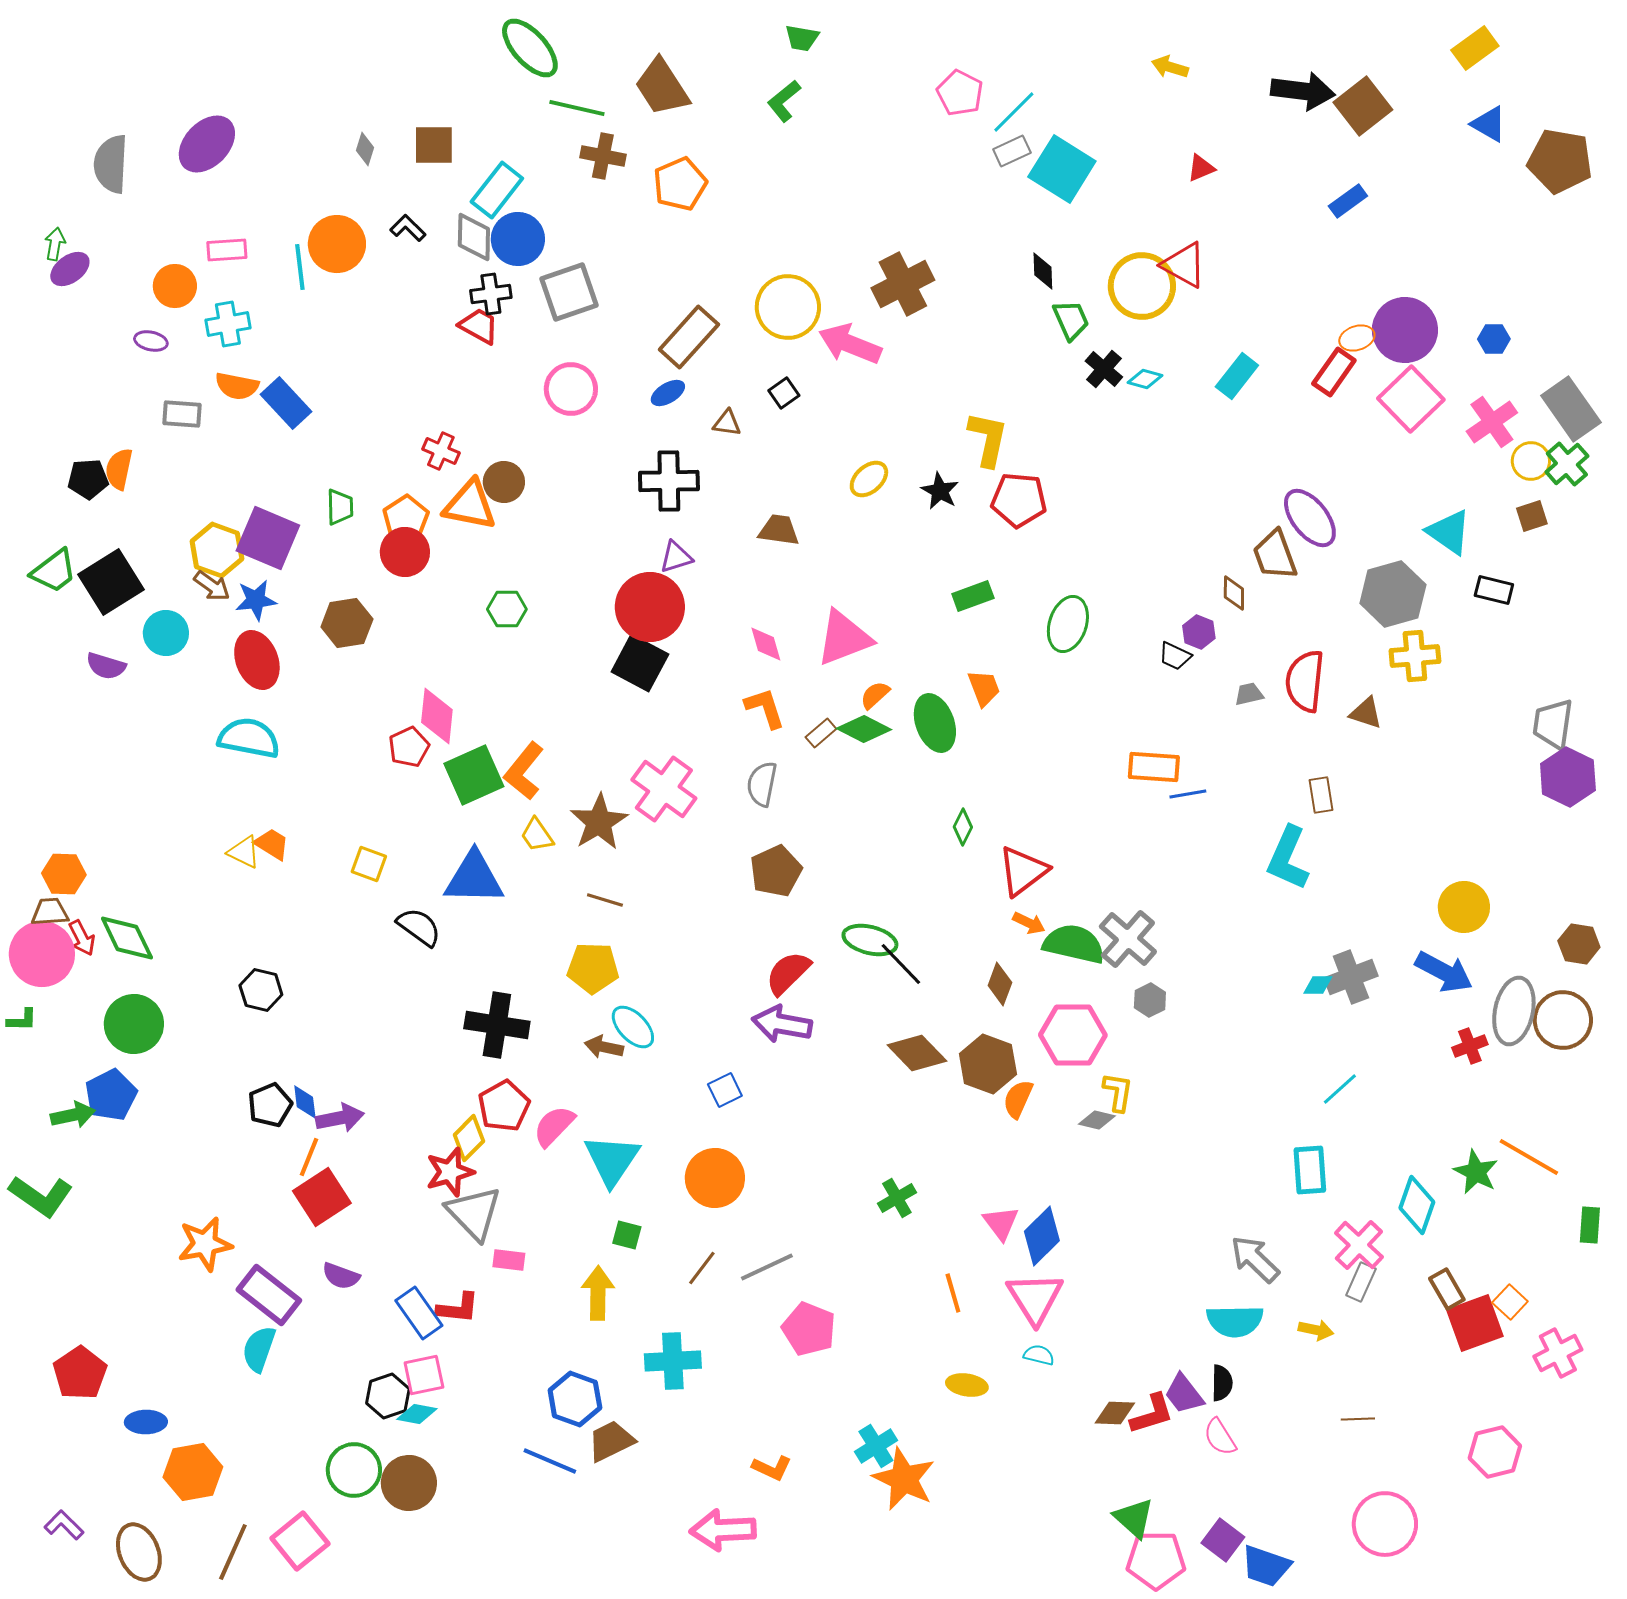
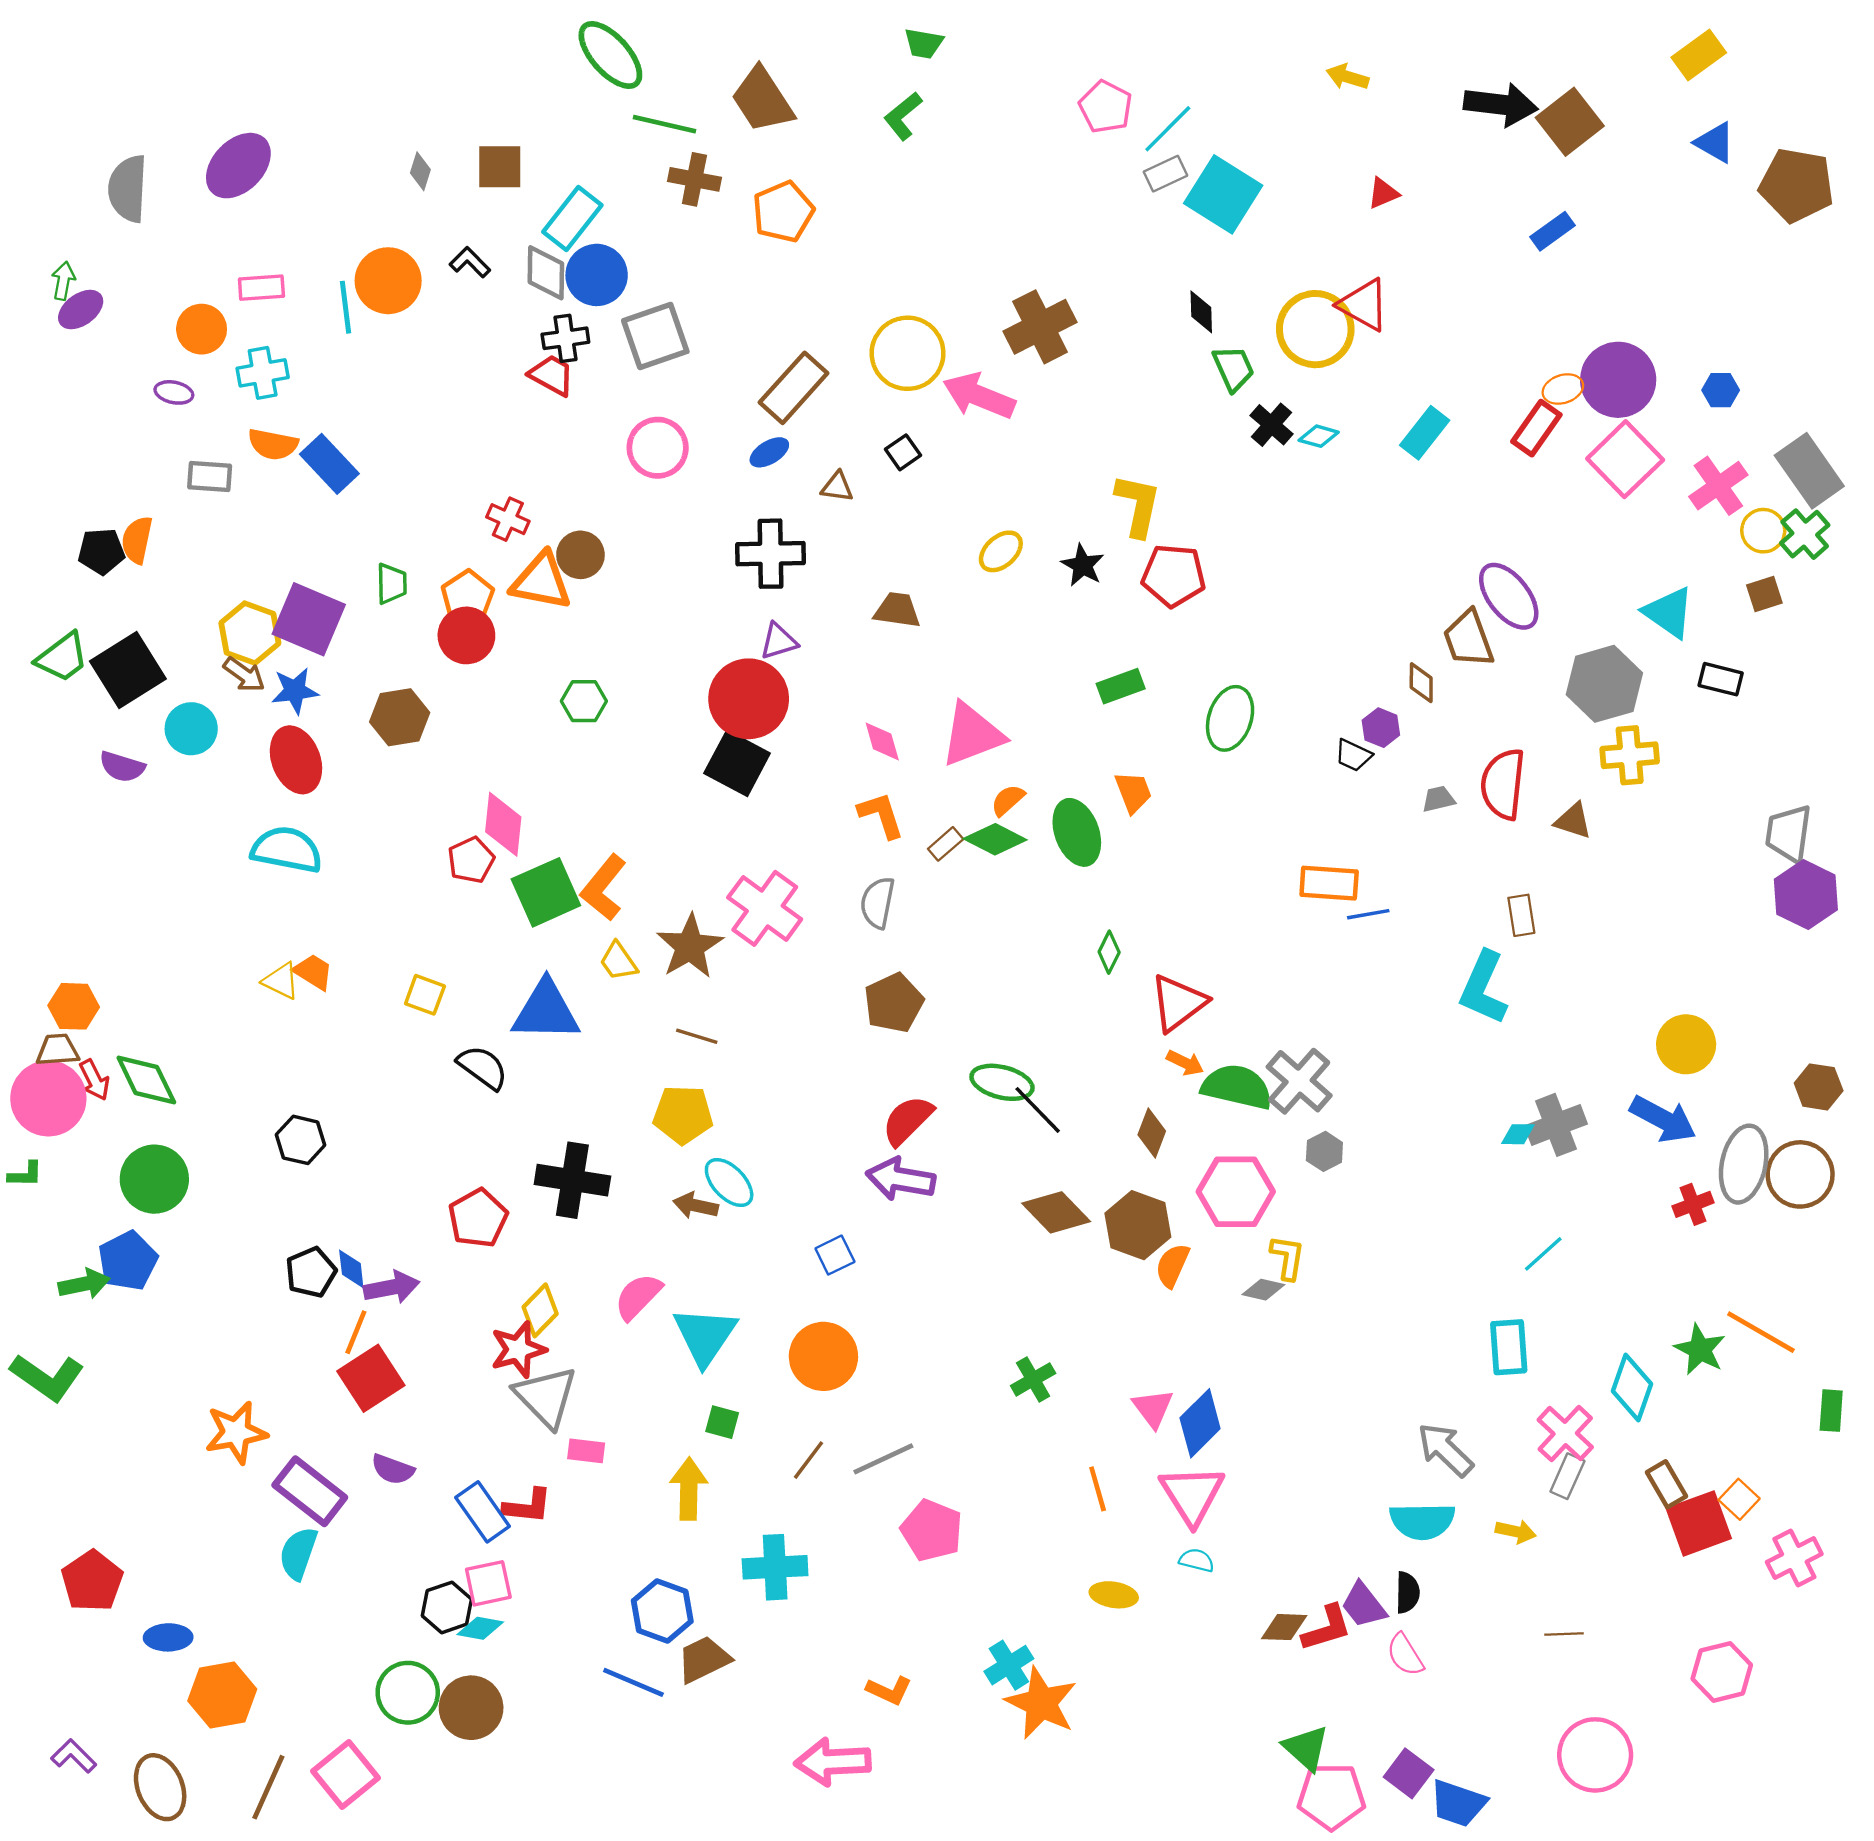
red pentagon: (504, 1106) -> (478, 1218), moved

